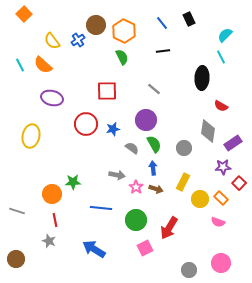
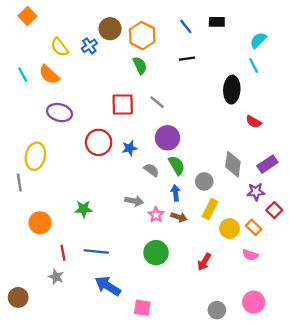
black rectangle: (189, 19) -> (217, 22), turned -64
gray line: (154, 89) -> (157, 102), moved
gray diamond: (208, 131) -> (233, 164), moved
gray circle: (184, 148) -> (204, 181), moved
orange circle: (52, 194) -> (40, 223), moved
blue line: (101, 208) -> (96, 252), moved
gray line: (17, 211) -> (19, 183), moved, turned 63
red arrow: (169, 228) -> (204, 262), moved, size x0.7
pink square: (145, 248) -> (142, 308), moved, turned 35

